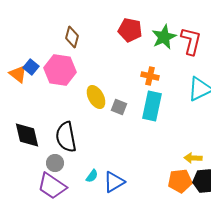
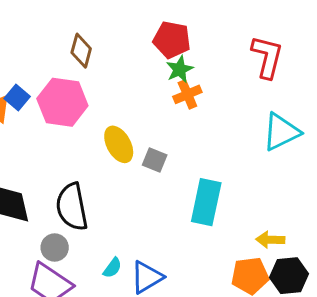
green star: (164, 37) -> (180, 69), moved, size x0.7
orange cross: (150, 76) -> (187, 94), moved, turned -36
cyan rectangle: (152, 106) -> (206, 202), moved

